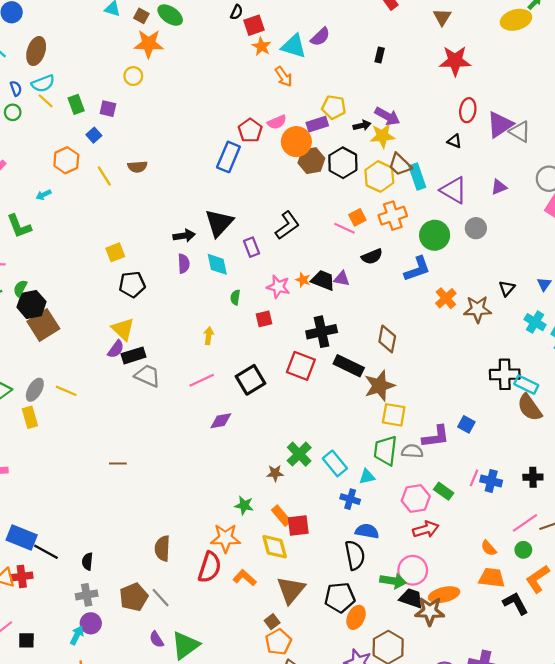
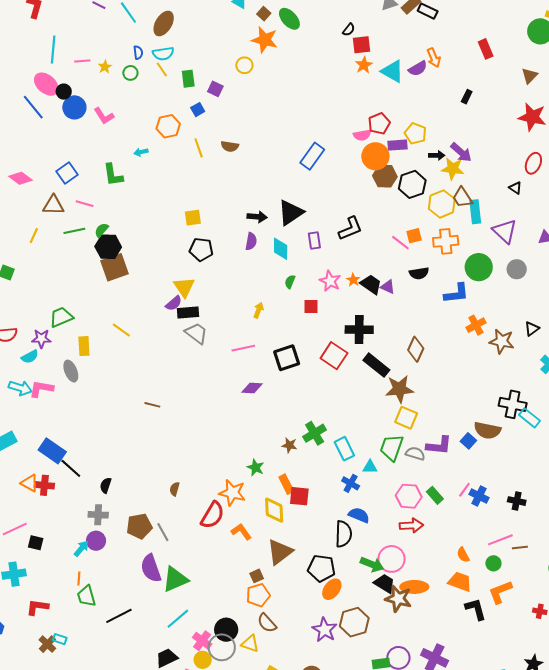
orange arrow: (284, 77) -> (434, 58), moved
red pentagon: (250, 130) -> (379, 123), moved
gray ellipse: (35, 390) -> (71, 371), moved, turned -65
brown semicircle: (530, 408) -> (487, 430), moved, turned -56
brown semicircle: (162, 548) -> (175, 489), size x0.6
purple semicircle: (157, 639) -> (151, 568), size x1.8

